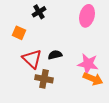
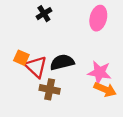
orange square: (19, 33) -> (21, 58), moved
black semicircle: (55, 55) -> (62, 62), size x1.5

